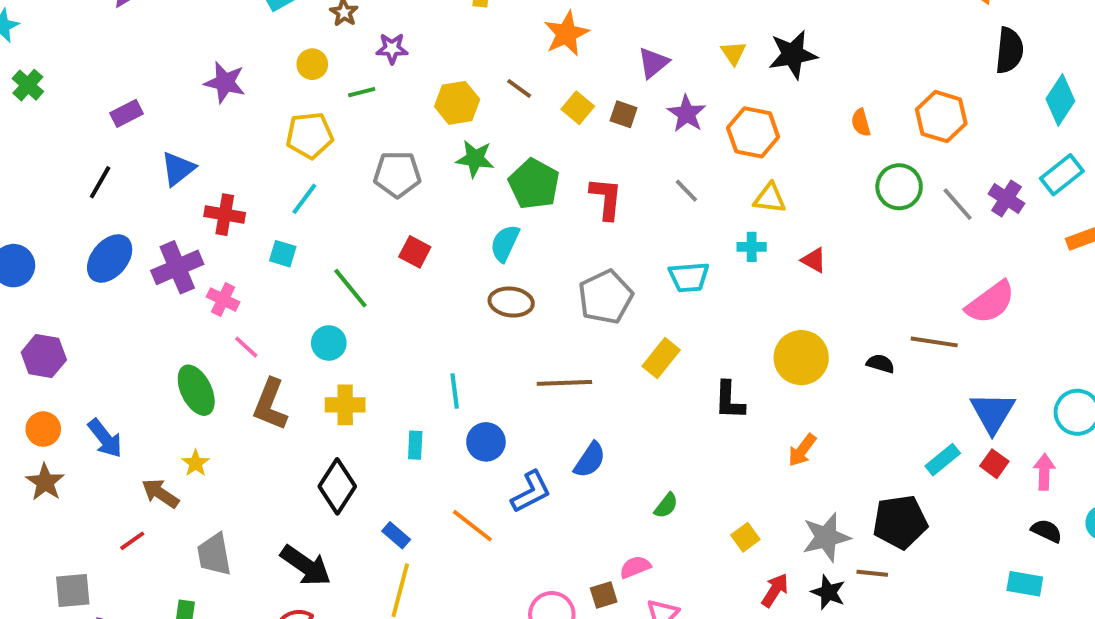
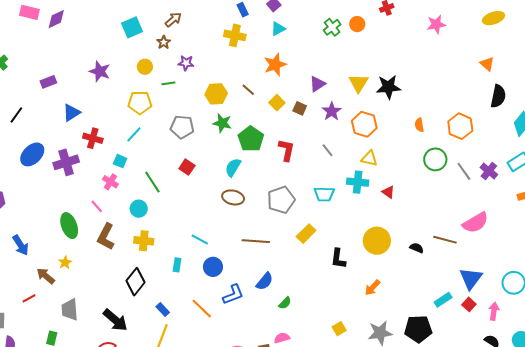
yellow triangle: (733, 53) -> (359, 83), size x1.5
black line: (100, 182) -> (16, 115), moved
cyan cross: (752, 247) -> (358, 182), size x1.5
pink cross: (223, 299) -> (110, 182), moved
cyan line: (455, 391) -> (200, 239), turned -60
green semicircle: (666, 506) -> (285, 303), moved

